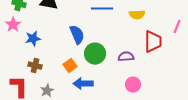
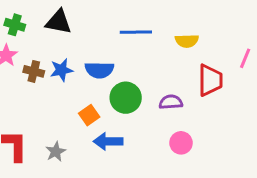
blue semicircle: (77, 35) -> (99, 70), turned 114
blue star: (33, 39) -> (61, 70), moved
brown cross: (35, 66) -> (34, 71), moved

